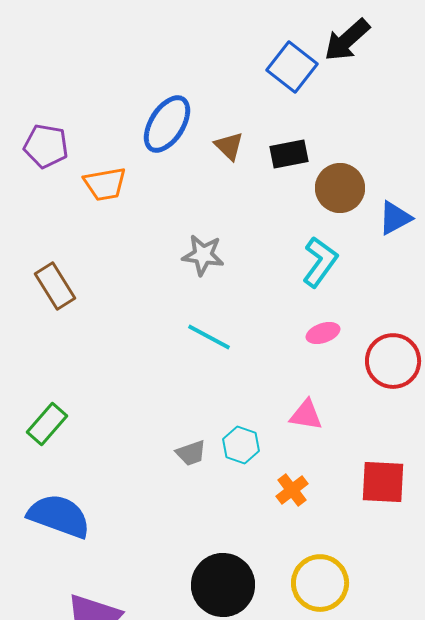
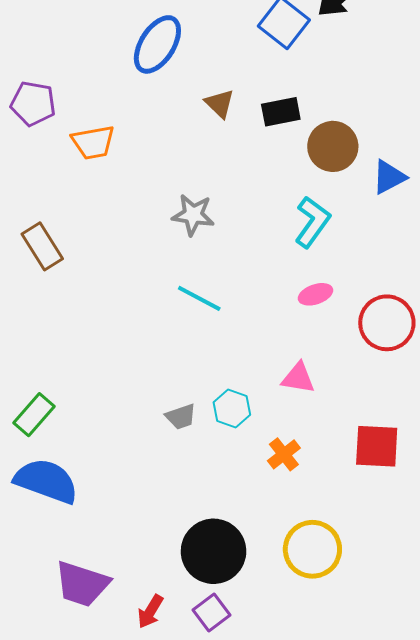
blue ellipse: (167, 124) -> (157, 44), moved
green rectangle: (47, 424) -> (34, 415), moved

